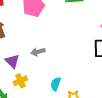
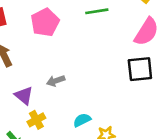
cyan semicircle: (56, 84) -> (82, 120), turned 48

